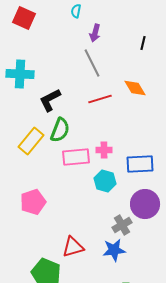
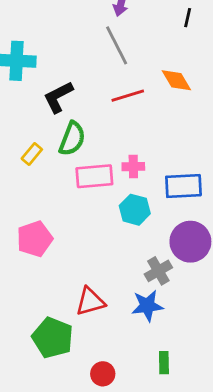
yellow rectangle: (31, 141) -> (32, 154), size x0.6

